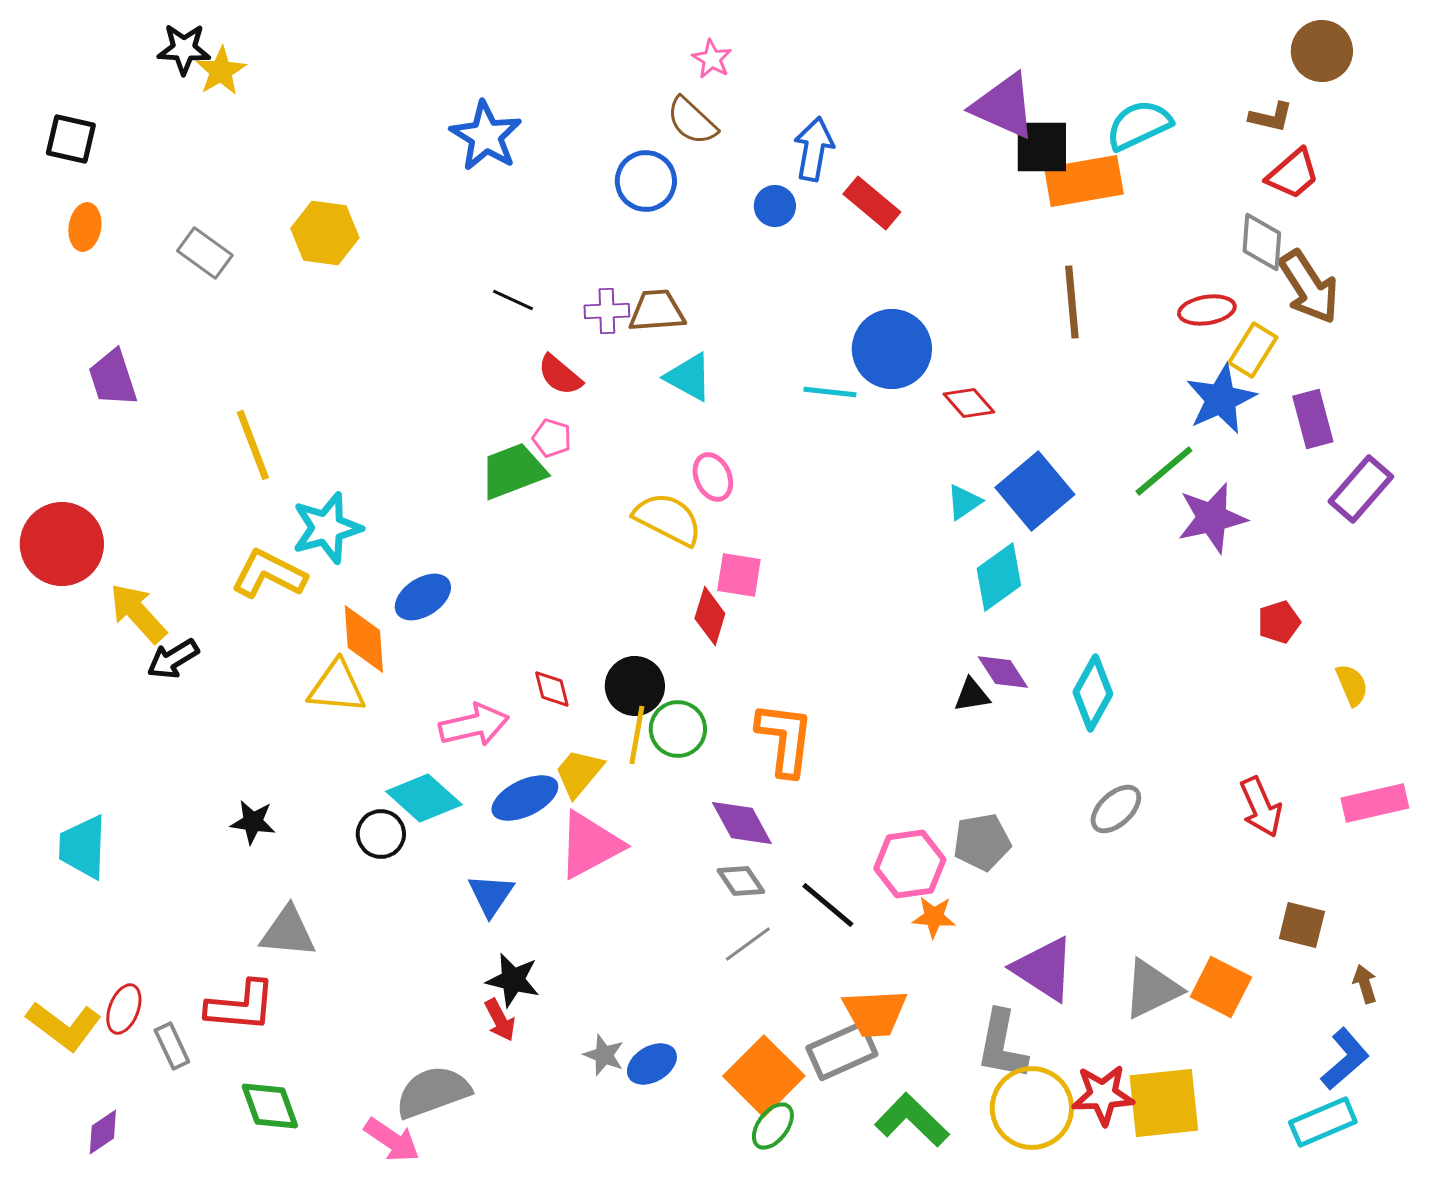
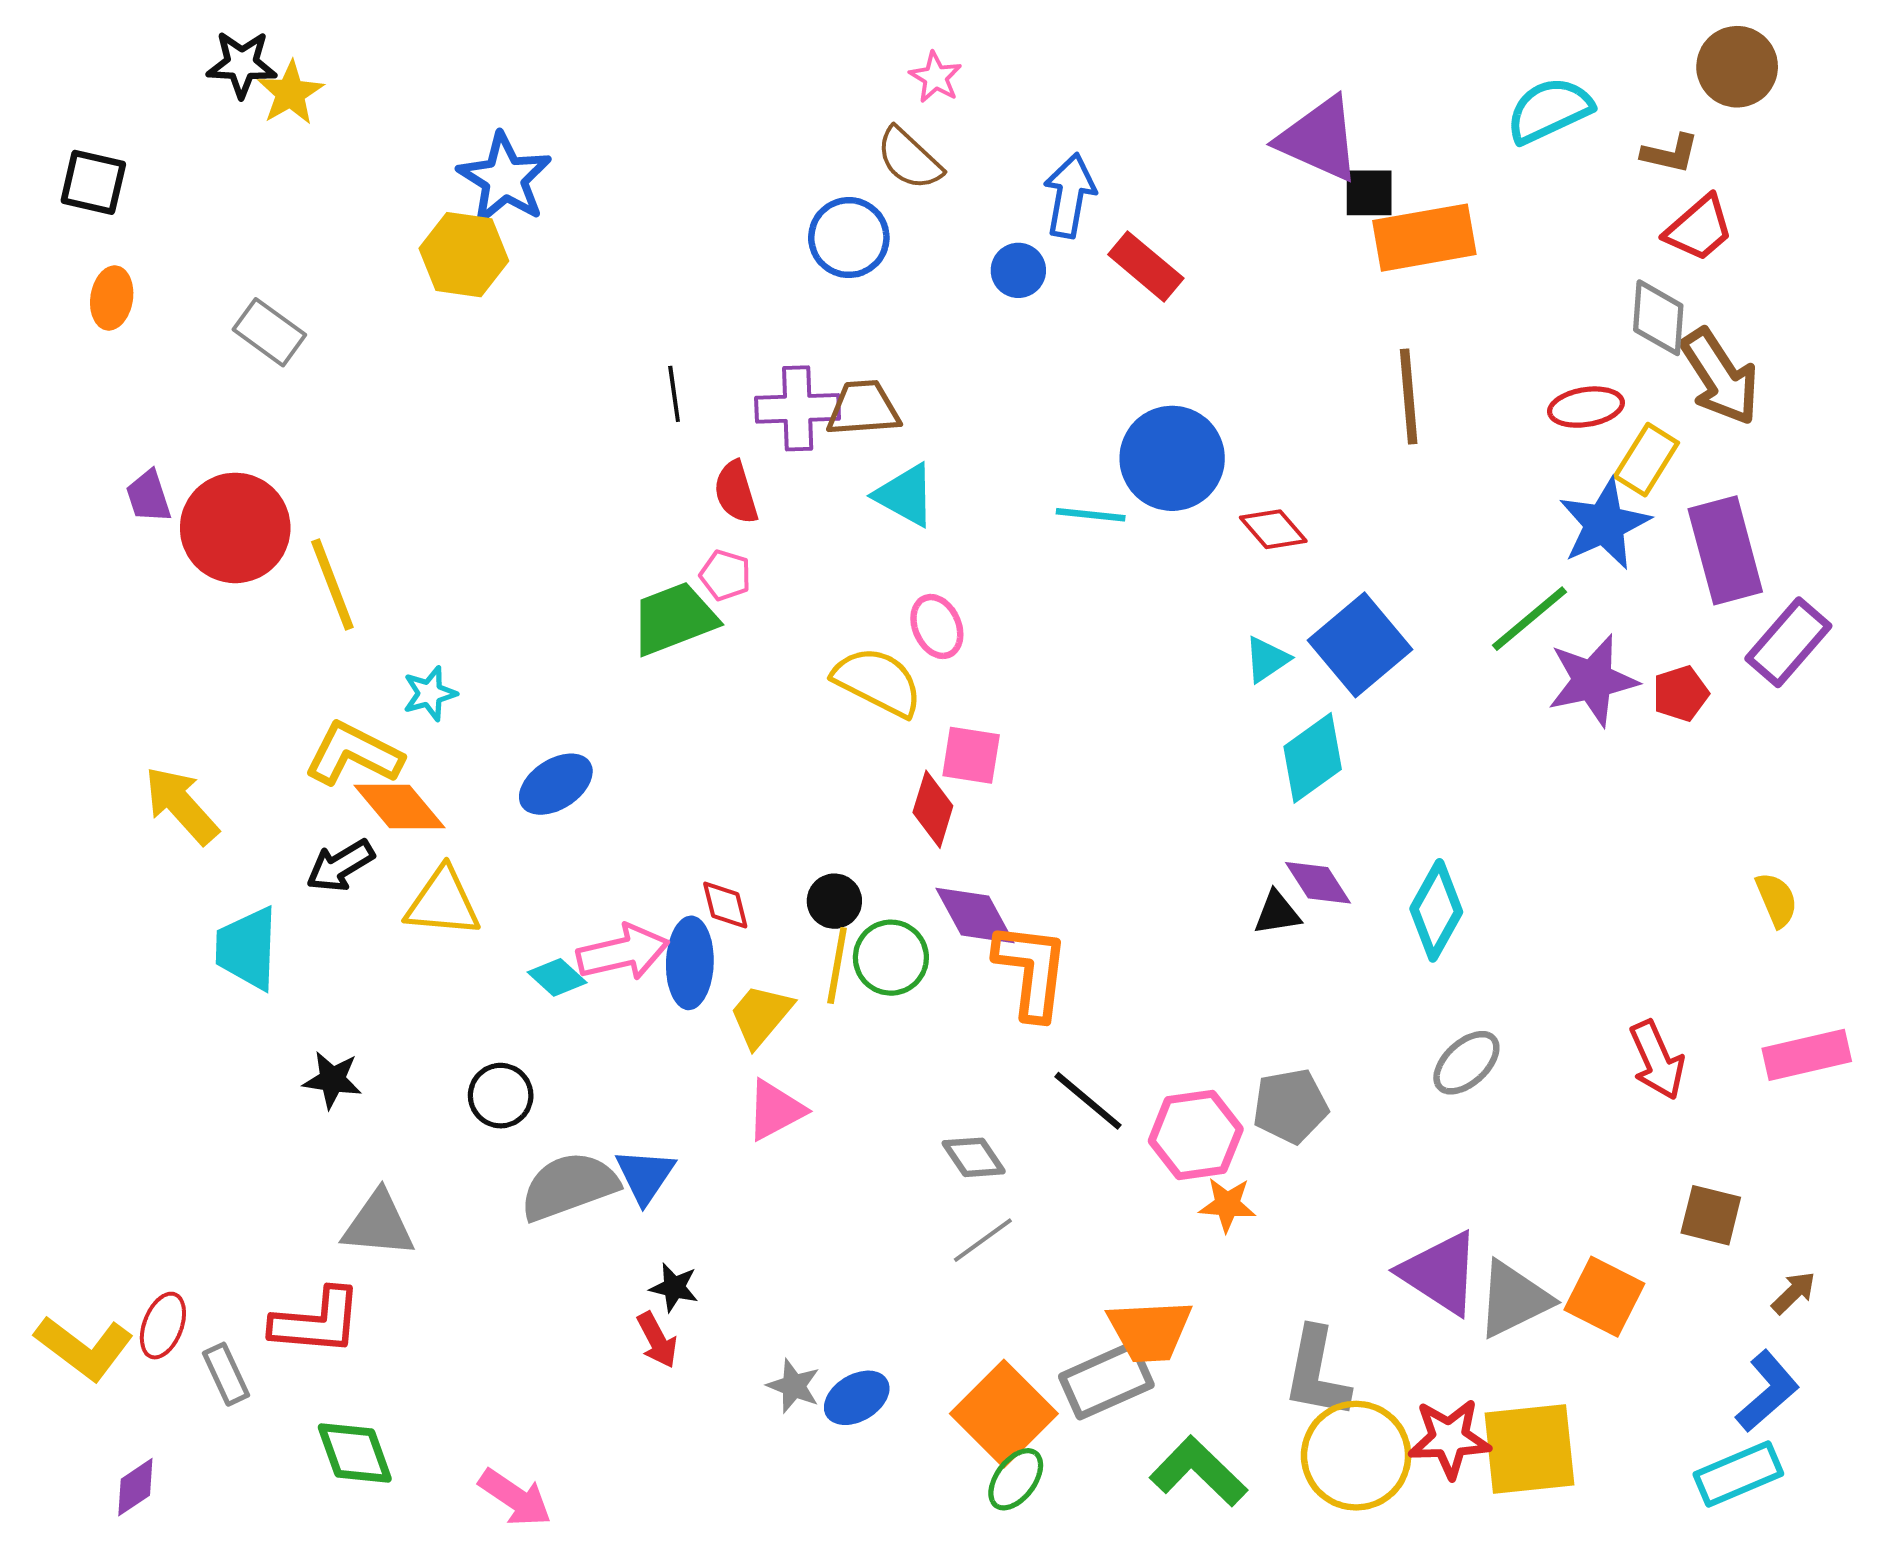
cyan semicircle: (1139, 125) -> (1549, 110), moved
blue star: (486, 136) -> (505, 178), moved
black square: (1042, 147) -> (1369, 193), size x0.7
yellow hexagon: (325, 233) -> (464, 255), moved
black line: (513, 300) -> (674, 394), turned 57
purple cross: (607, 311) -> (798, 408), size x1.4
red semicircle: (560, 375) -> (736, 492), turned 33
purple trapezoid: (113, 378) -> (148, 496), size x0.7
purple rectangle: (1313, 419) -> (1725, 550), size x1.4
cyan star: (327, 528) -> (430, 694), size x0.6
red circle: (62, 544) -> (235, 528), moved
red pentagon: (1279, 622) -> (1681, 694), moved
orange diamond: (364, 639) -> (399, 807), moved, turned -36
black arrow: (173, 659) -> (340, 866), moved
black circle: (635, 686) -> (834, 901), size x0.7
cyan diamond: (424, 798) -> (557, 977), moved, size x0.6
blue ellipse: (525, 798) -> (690, 963), moved, turned -62
purple diamond: (742, 823) -> (975, 916), moved
pink triangle: (590, 845) -> (775, 1110), size x0.7
cyan trapezoid: (83, 847) -> (247, 948), moved
black line: (828, 905) -> (1088, 1101), moved
purple triangle: (1044, 969) -> (1440, 1273), moved
black star: (513, 980) -> (674, 1287), size x0.7
brown arrow: (1365, 984) -> (1794, 1293), turned 63
gray semicircle: (433, 1092) -> (569, 1186), moved

